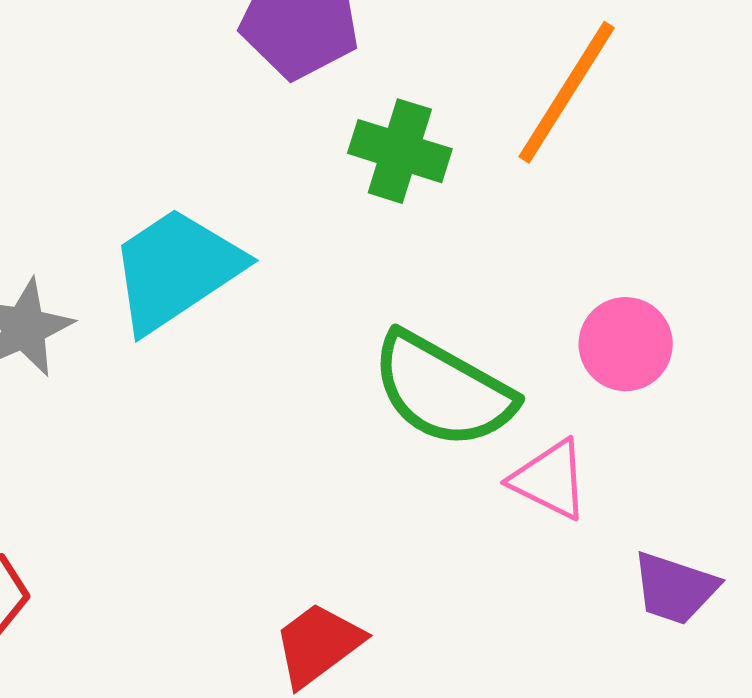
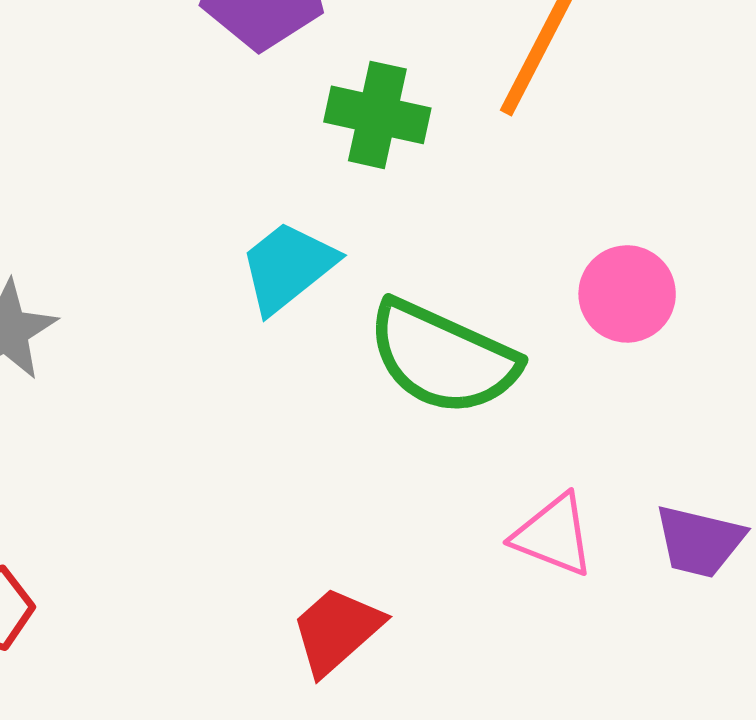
cyan trapezoid: (176, 269) -> (288, 267), moved, size x0.7
pink triangle: (550, 480) -> (554, 535), moved

